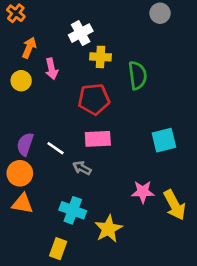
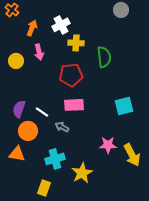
orange arrow: (29, 48) -> (32, 28), moved
orange circle: (20, 173) -> (28, 131), moved
cyan cross: (73, 210) -> (55, 159), turned -36

